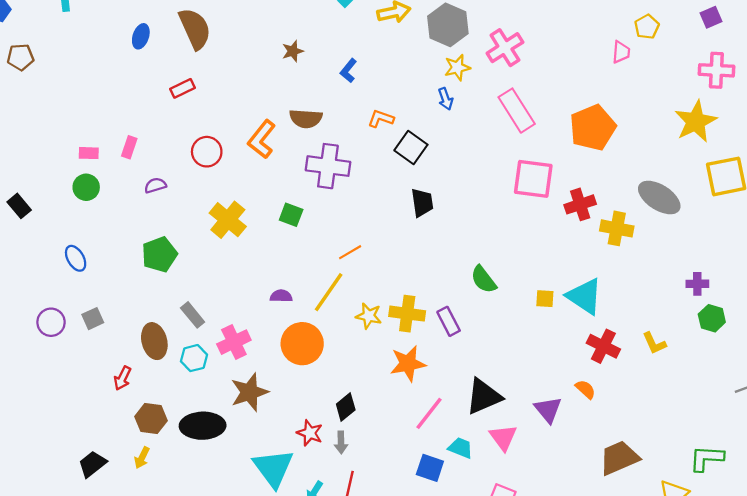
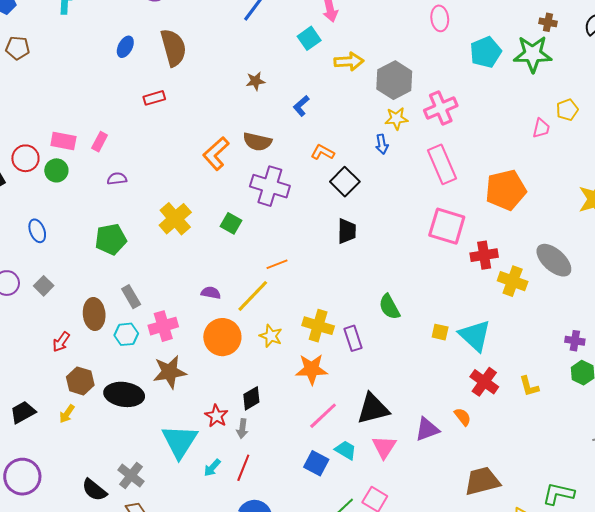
red circle: (207, 152) -> (25, 158), moved
pink rectangle: (89, 153) -> (63, 141), size x1.4
yellow star: (369, 316) -> (271, 336), moved
gray square: (93, 319) -> (44, 286), turned -30
purple triangle: (548, 410) -> (427, 429), turned 40

